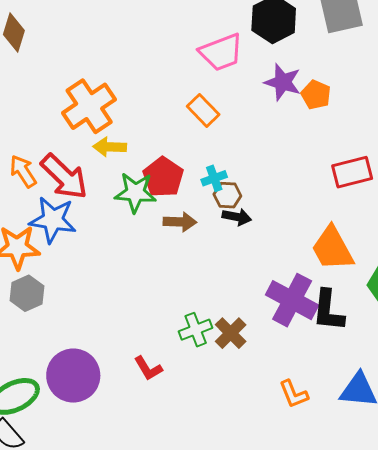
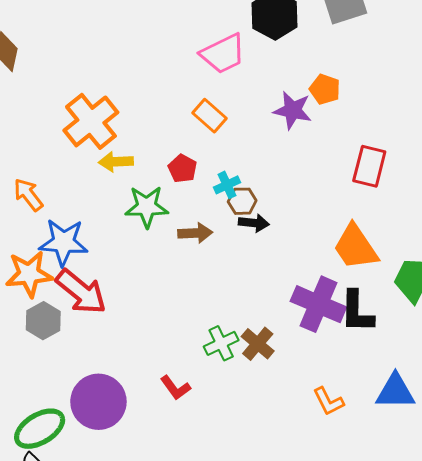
purple star: (283, 82) -> (293, 110), moved
red rectangle: (352, 172) -> (369, 166), turned -57
red arrow: (64, 177) -> (81, 292), moved
red pentagon: (163, 177) -> (182, 169), moved, size x0.7

